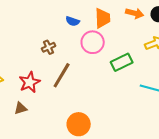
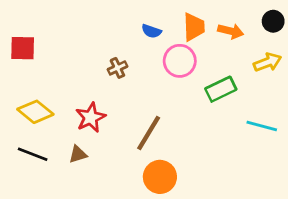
orange arrow: (135, 13) -> (231, 31), moved
brown line: (62, 75) -> (149, 133), moved

